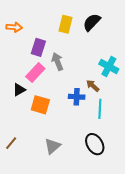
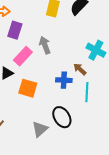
purple rectangle: (38, 47) -> (15, 30), moved
black ellipse: (95, 144) -> (62, 117), moved

